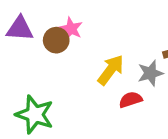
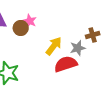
red semicircle: (131, 100) -> (66, 64), size x1.6

